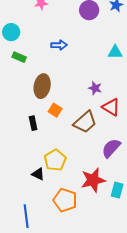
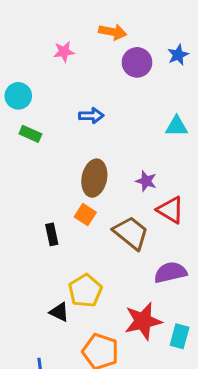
brown ellipse: (42, 86) -> (94, 178), moved
brown trapezoid: (85, 122) -> (131, 233), turned -100
purple semicircle: (111, 148) -> (170, 272), turned 35

